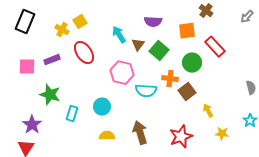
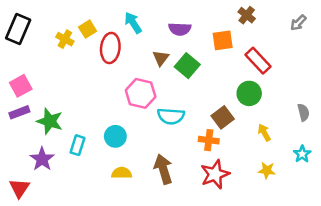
cyan arrow: (119, 35) -> (133, 23), moved
red ellipse: (84, 53) -> (110, 48), moved, turned 40
purple rectangle: (52, 60) -> (19, 112), moved
green circle: (192, 63) -> (249, 93), moved
pink square: (27, 67) -> (21, 86), turned -30
orange cross: (170, 79) -> (209, 140), moved
yellow arrow: (208, 111) -> (264, 133), moved
purple star: (32, 125) -> (42, 159), moved

